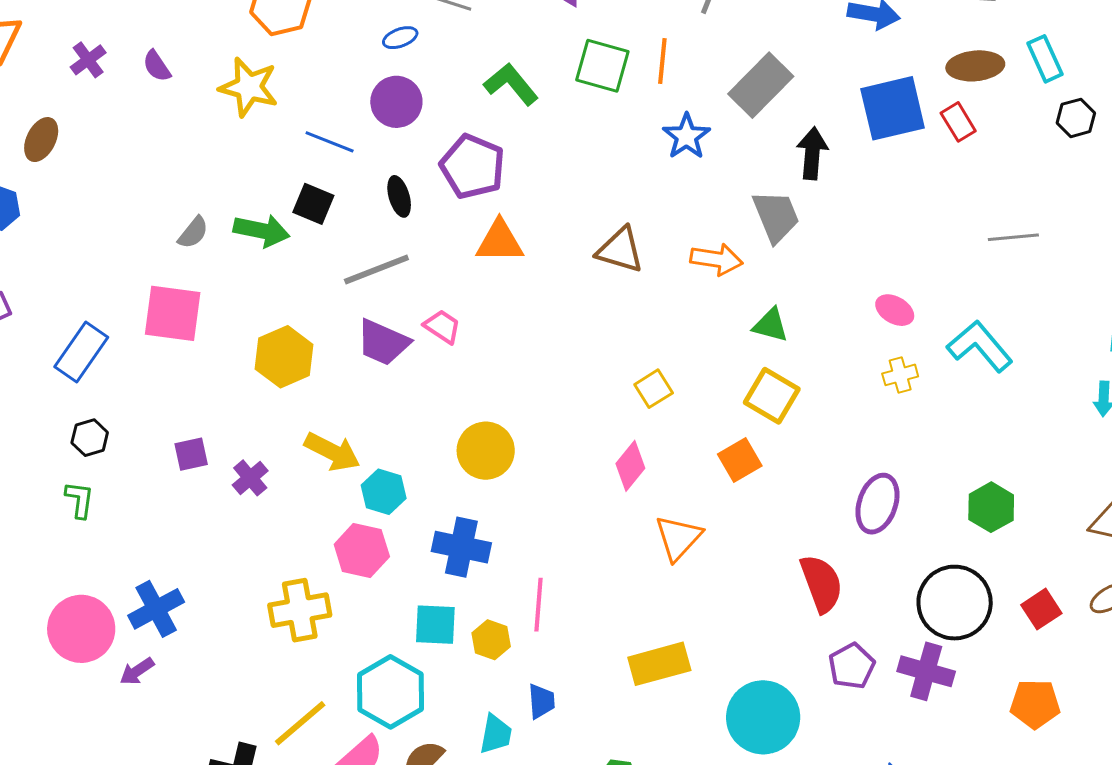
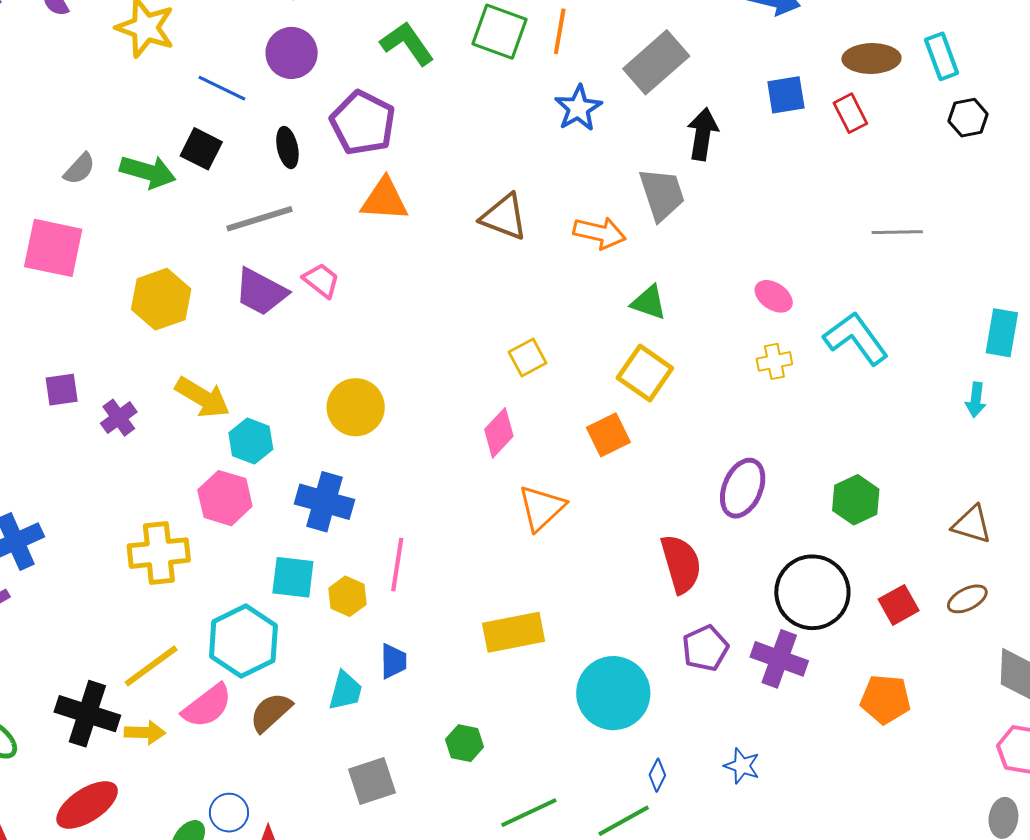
blue square: (893, 108) -> (786, 95), size x0.6

